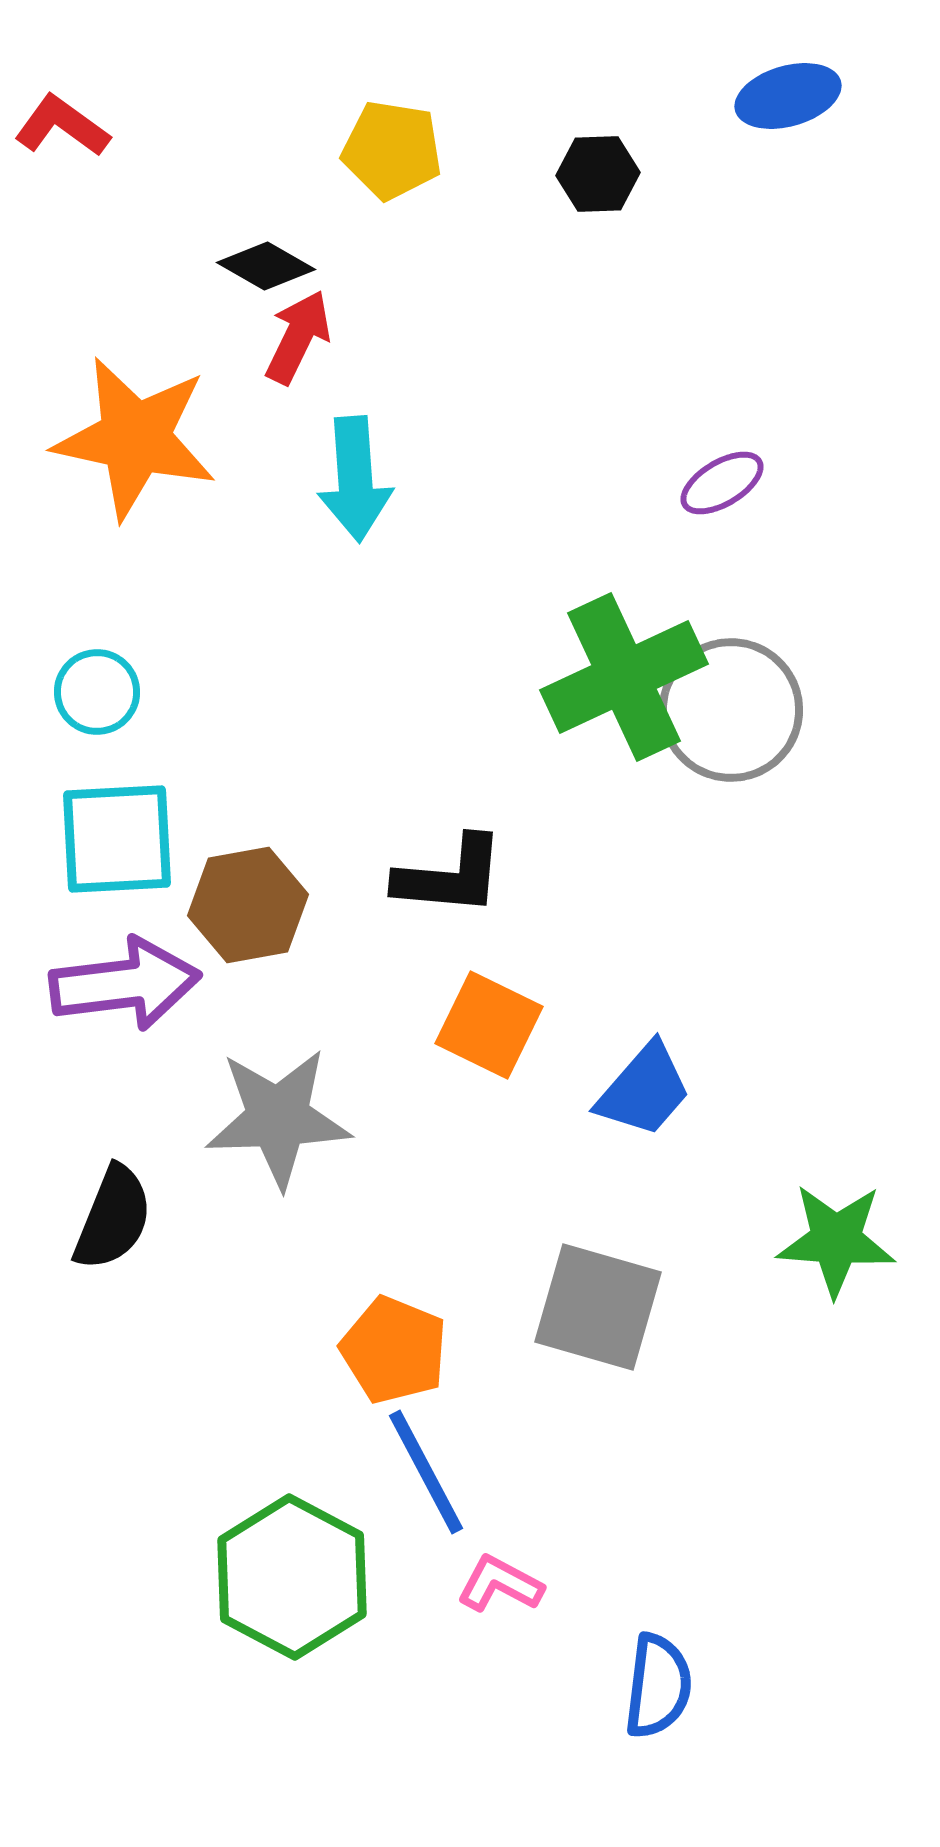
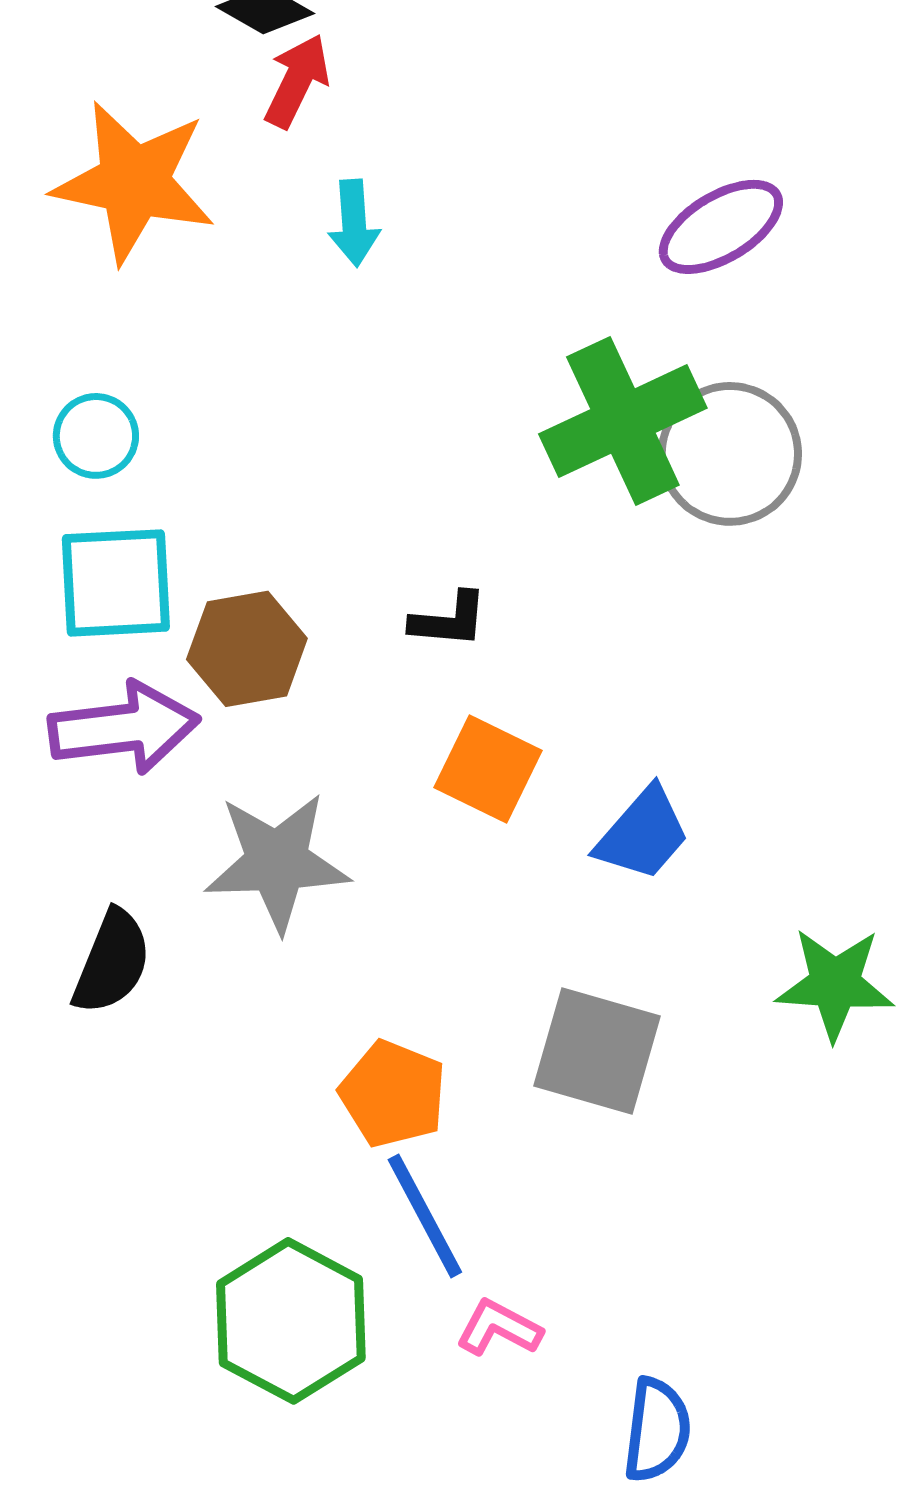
cyan arrow: (355, 479) -> (354, 223), size x0.7
purple ellipse: (722, 483) -> (721, 227), size x1.5
black L-shape: (450, 876) -> (449, 620), size x0.7

